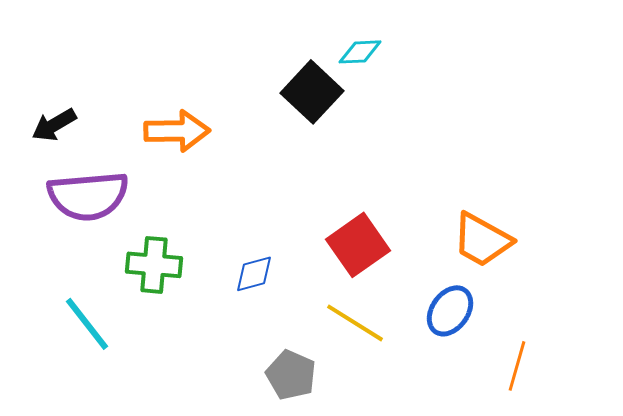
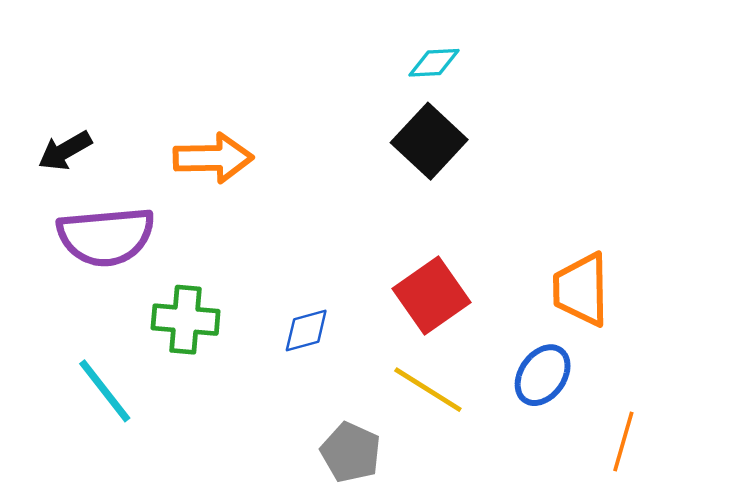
black square: (312, 92) -> (429, 141), moved
orange trapezoid: (482, 240) -> (581, 289), turned 60

